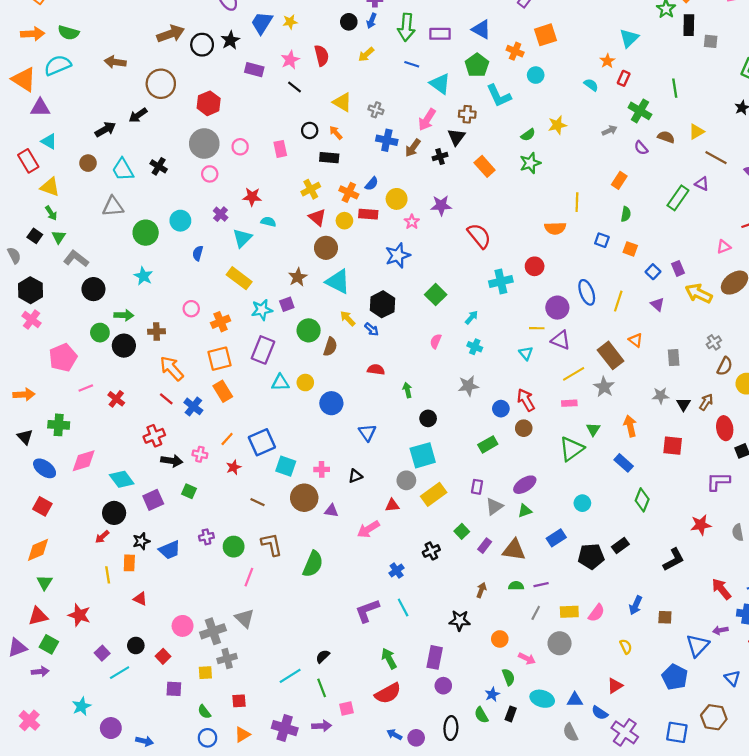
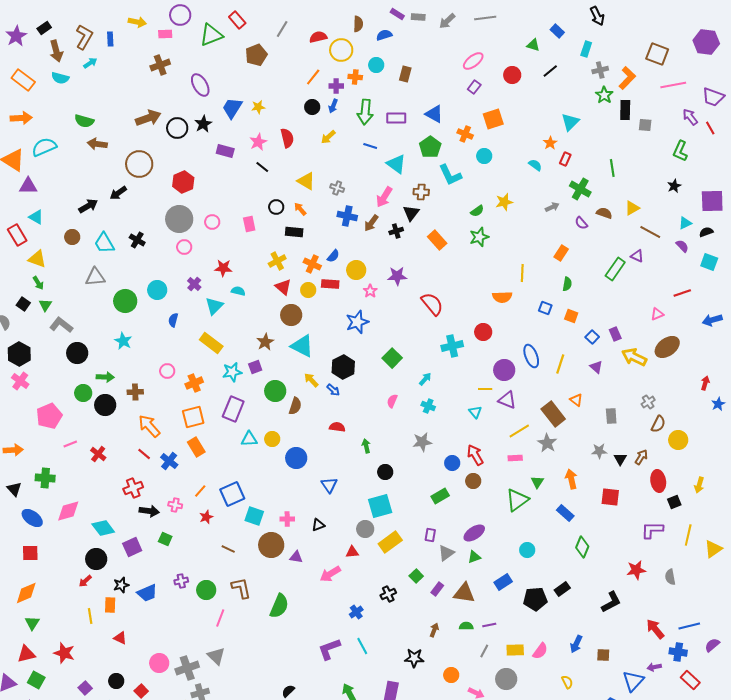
green semicircle: (68, 33) -> (84, 121), moved
red square: (42, 506) -> (30, 553), turned -30

